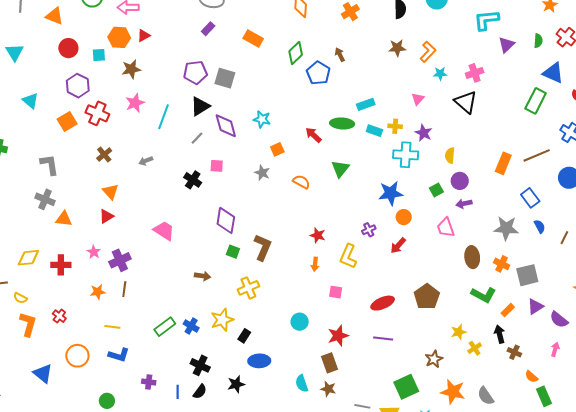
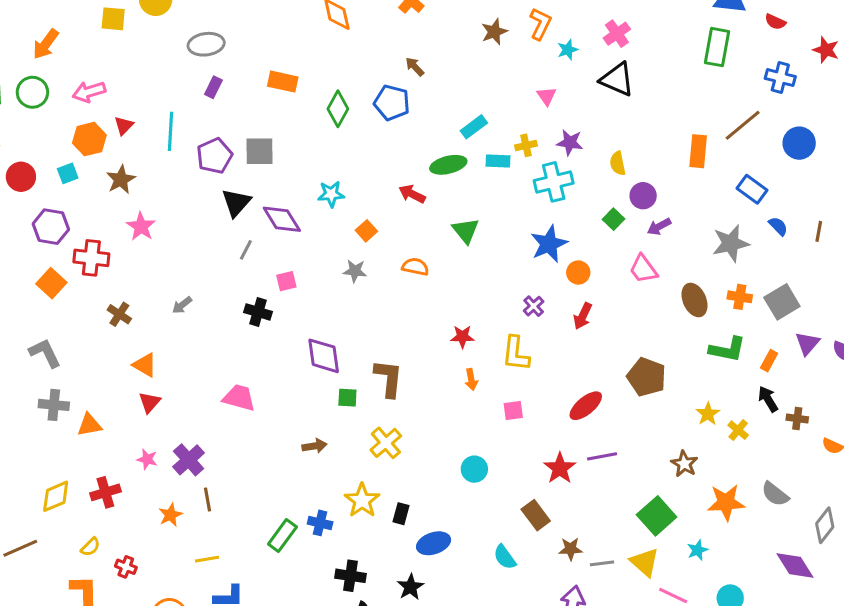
green diamond: (296, 53) -> (338, 109), moved
cyan line: (163, 117) -> (171, 131), moved
yellow semicircle: (20, 298) -> (90, 547), moved, turned -56
red star: (338, 336) -> (560, 468), moved
brown star: (328, 389) -> (570, 549), moved

